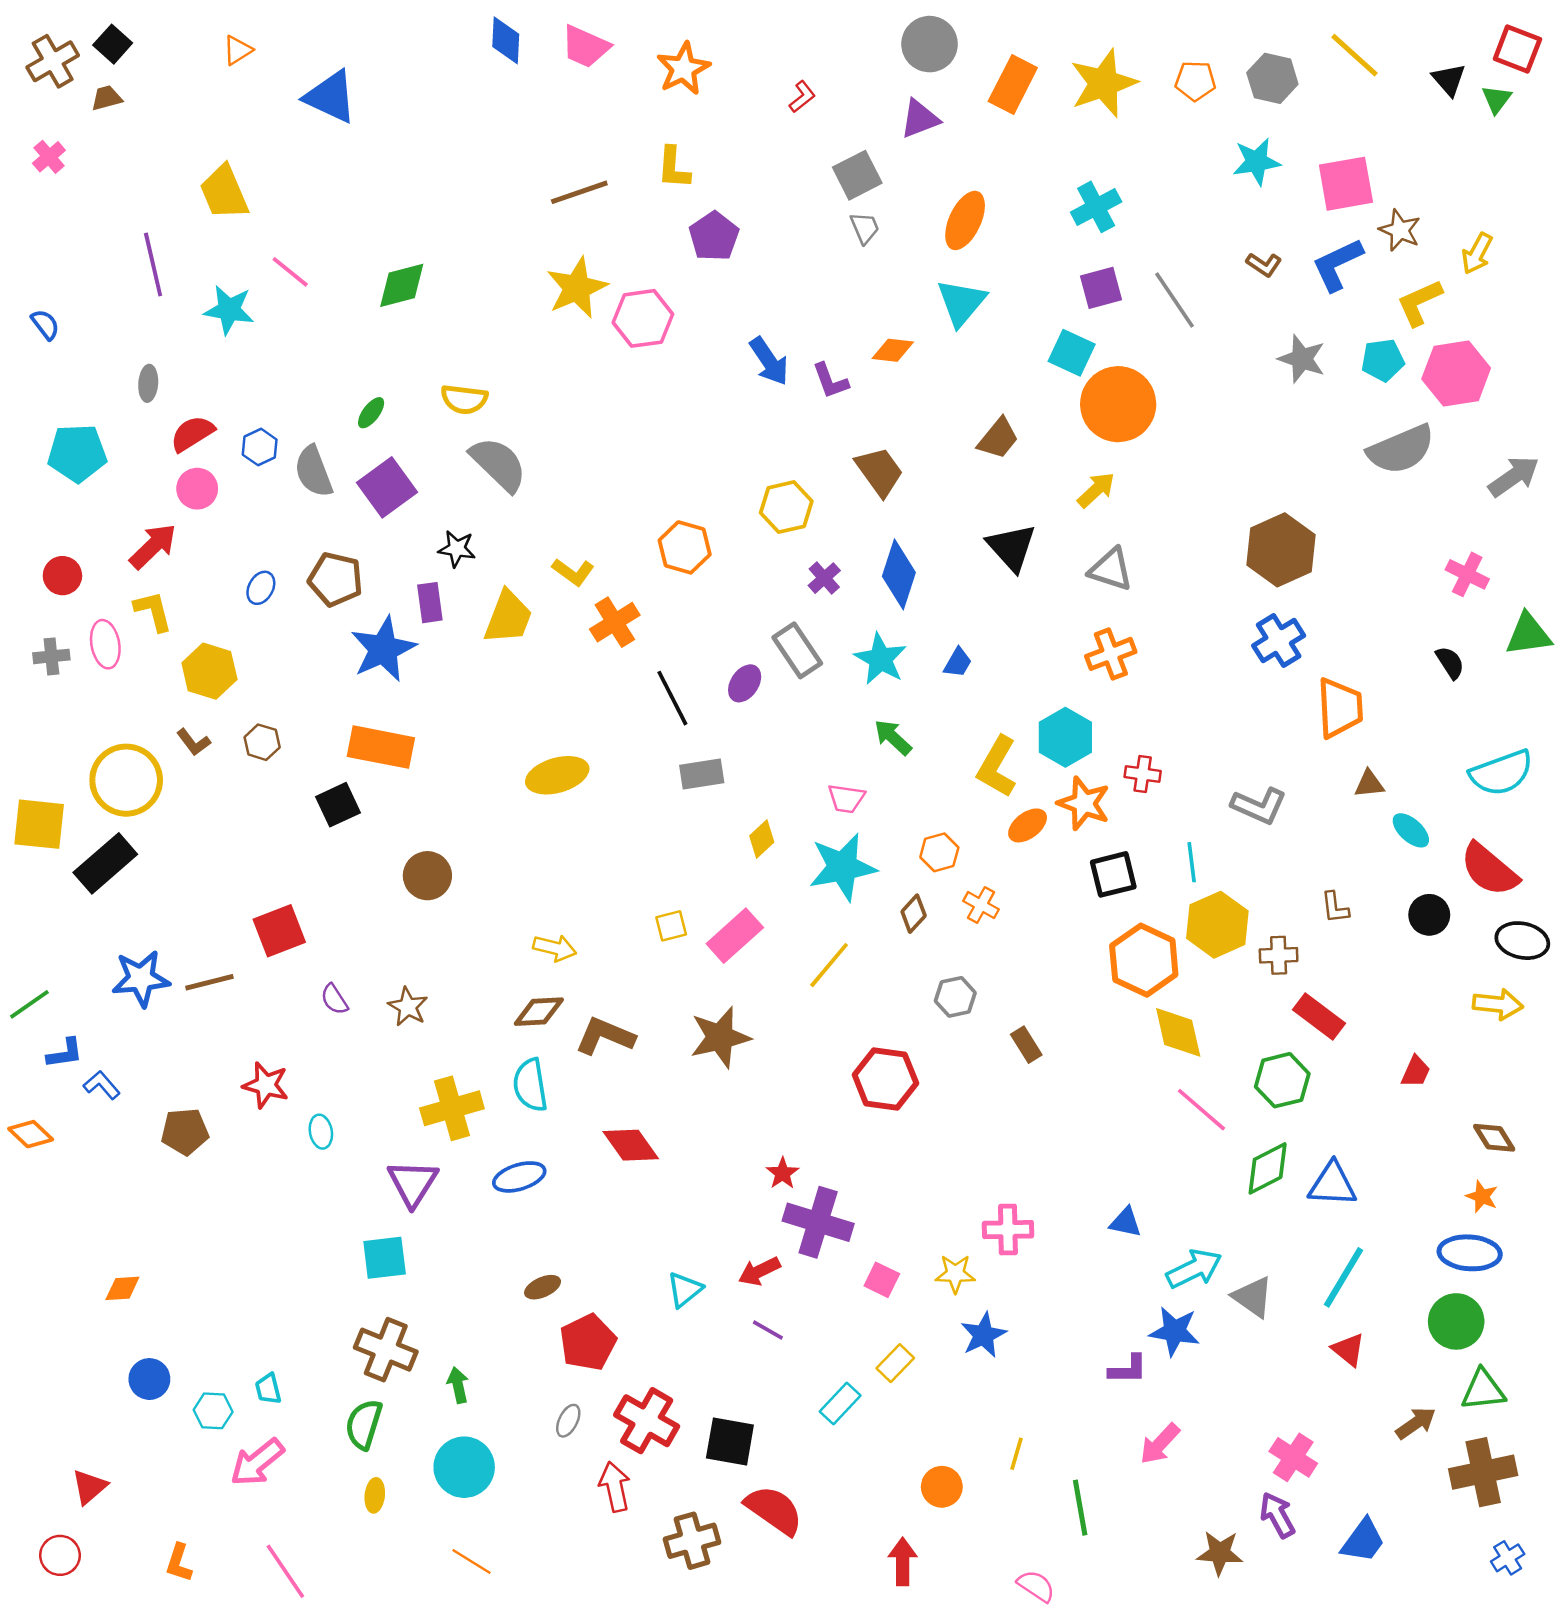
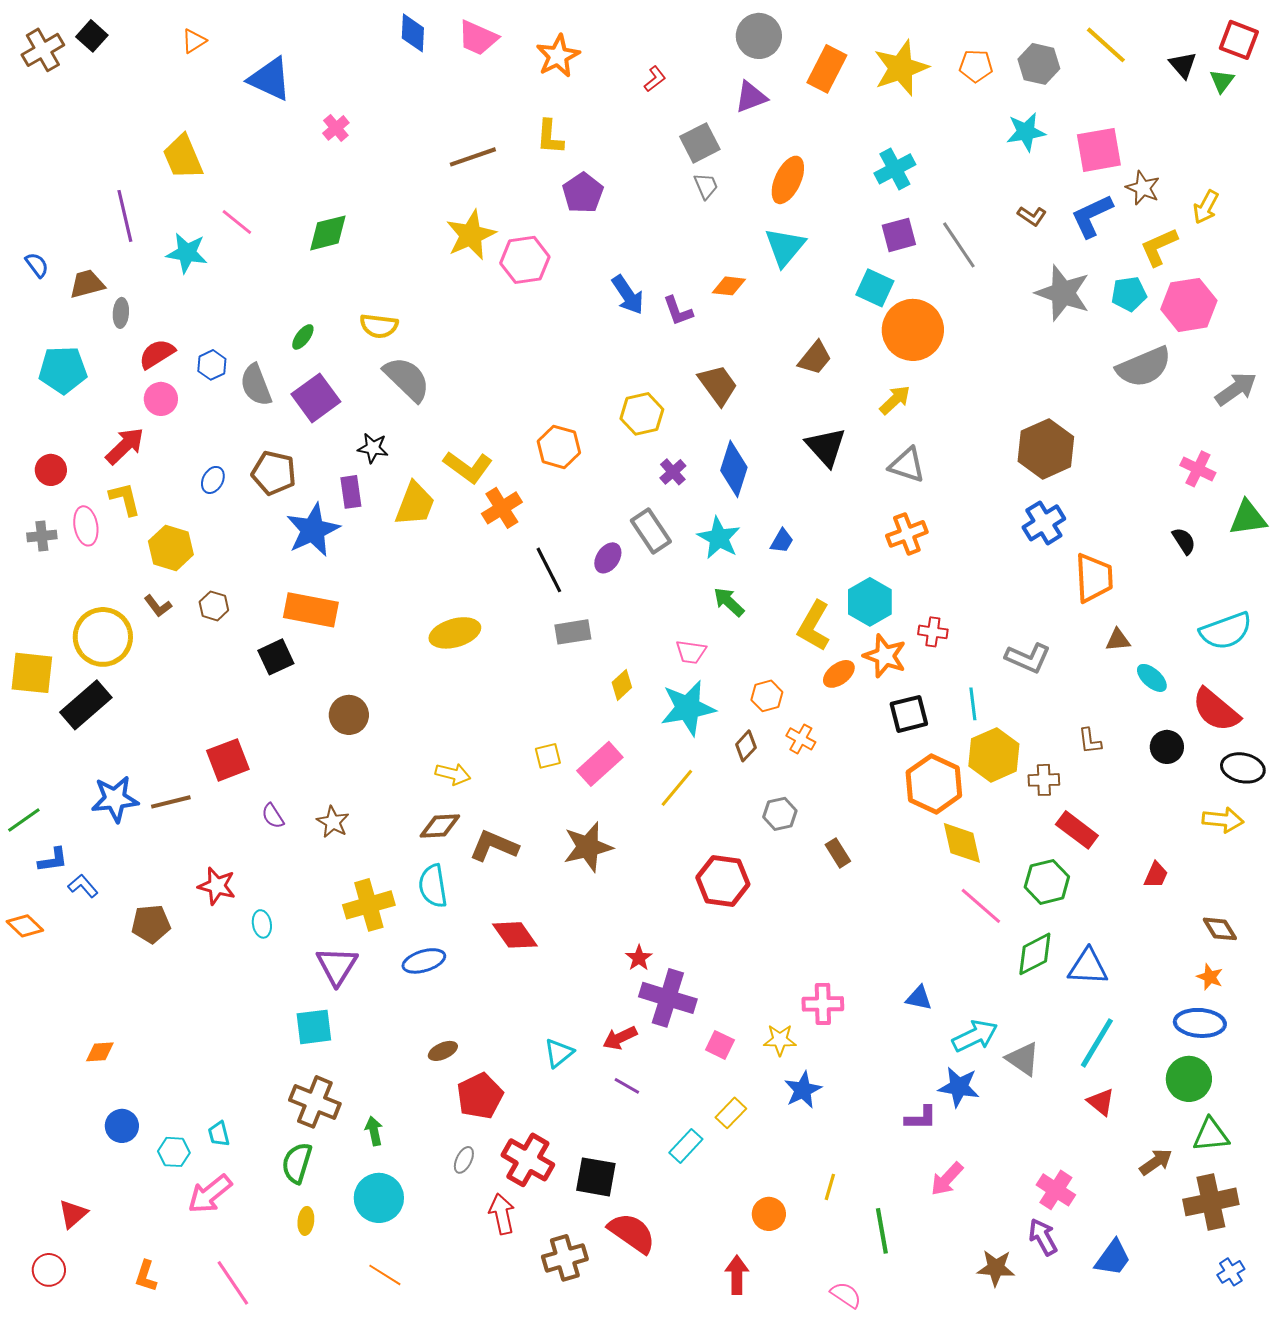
brown trapezoid: (107, 98) -> (87, 284), moved, size x1.4
pink cross: (49, 157) -> (336, 128), moved
gray star: (1302, 359) -> (1063, 293), size x1.4
yellow L-shape: (573, 572) -> (468, 467), size x1.4

